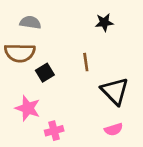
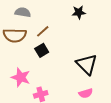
brown line: (86, 62) -> (43, 31), moved, turned 56
black square: (45, 73) -> (42, 50), moved

